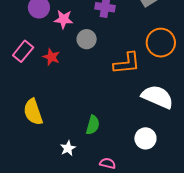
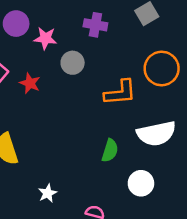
white semicircle: (157, 97) -> (156, 134), turned 144
green semicircle: (93, 125) -> (110, 151), moved

